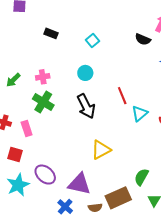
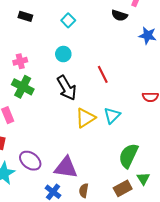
cyan triangle: (140, 113) -> (112, 115), moved
yellow triangle: (101, 150) -> (85, 118), moved
green semicircle: (141, 177) -> (128, 156), size x1.4
brown rectangle: (118, 198) -> (123, 188), moved, size x0.7
brown semicircle: (95, 208) -> (84, 190), turned 112

